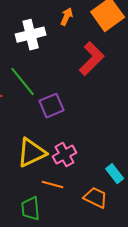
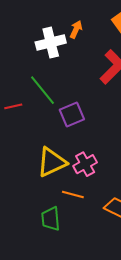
orange arrow: (67, 17) -> (76, 29), moved

